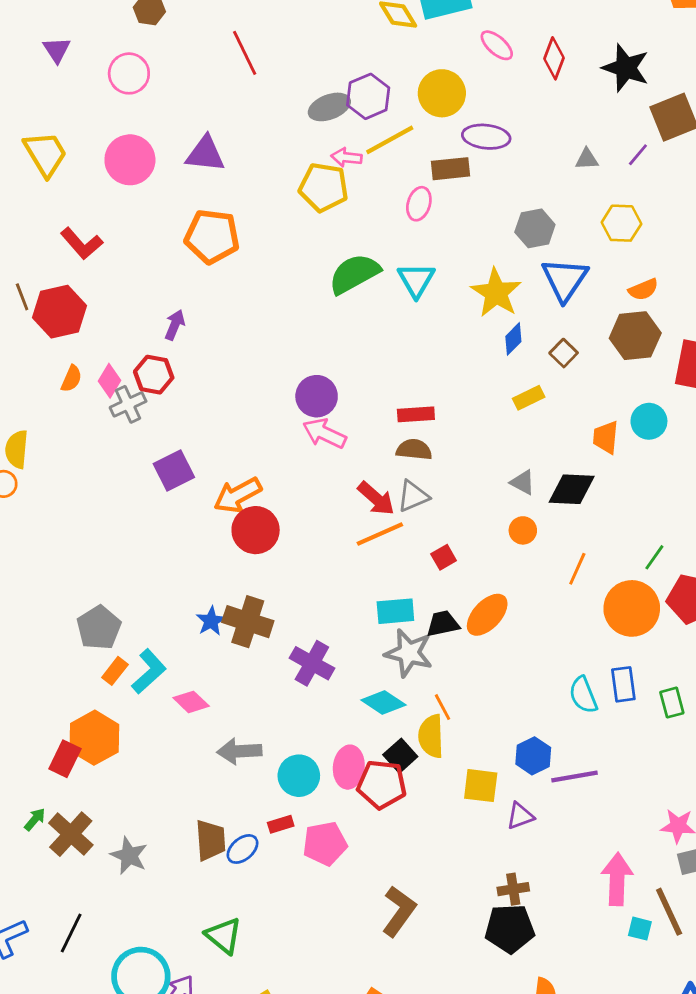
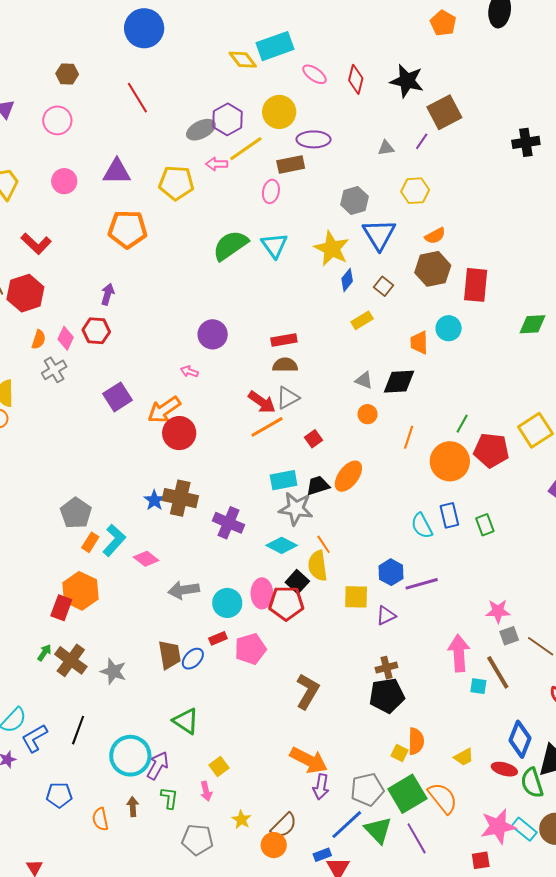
pink circle: (130, 160) -> (64, 181), size x0.7
yellow pentagon: (324, 187) -> (176, 183), moved
gray cross: (128, 404) -> (54, 370), moved
pink arrow: (324, 433) -> (189, 371), moved, size x0.6

